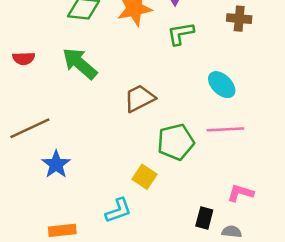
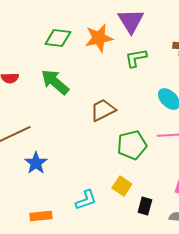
yellow square: (144, 177) -> (122, 186), moved
black rectangle: (204, 218) -> (145, 206), moved

